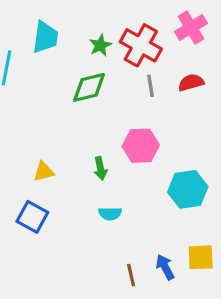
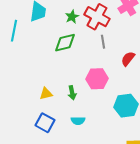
red semicircle: (191, 83) -> (128, 59), moved, turned -35
yellow triangle: (44, 172) -> (46, 94), moved
blue square: (32, 217) -> (45, 123), moved

